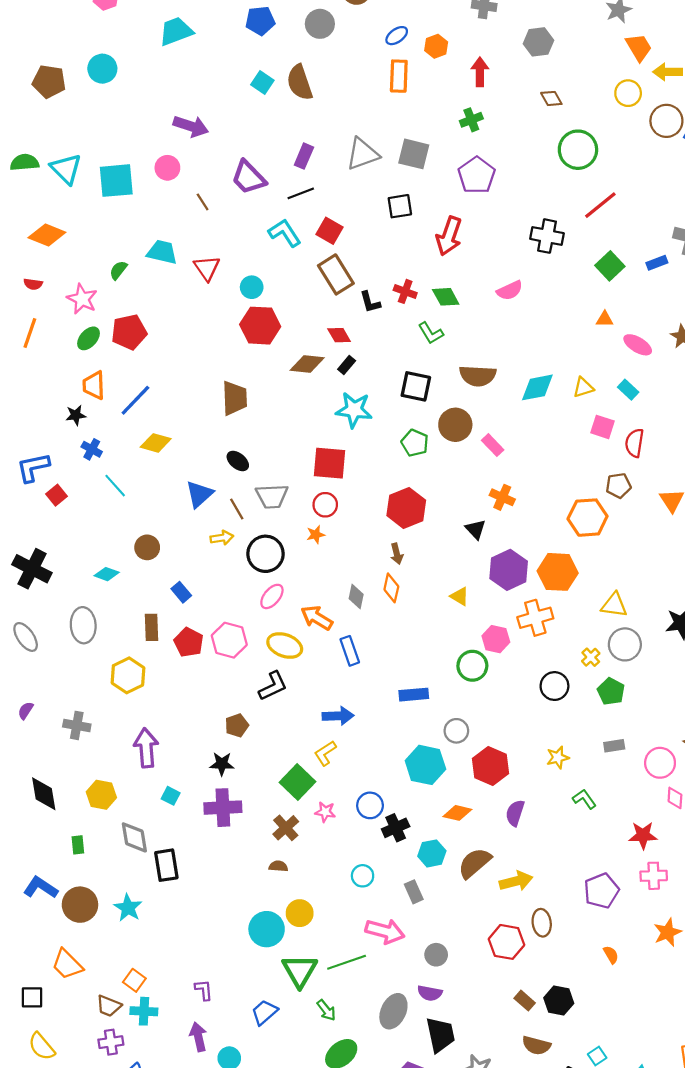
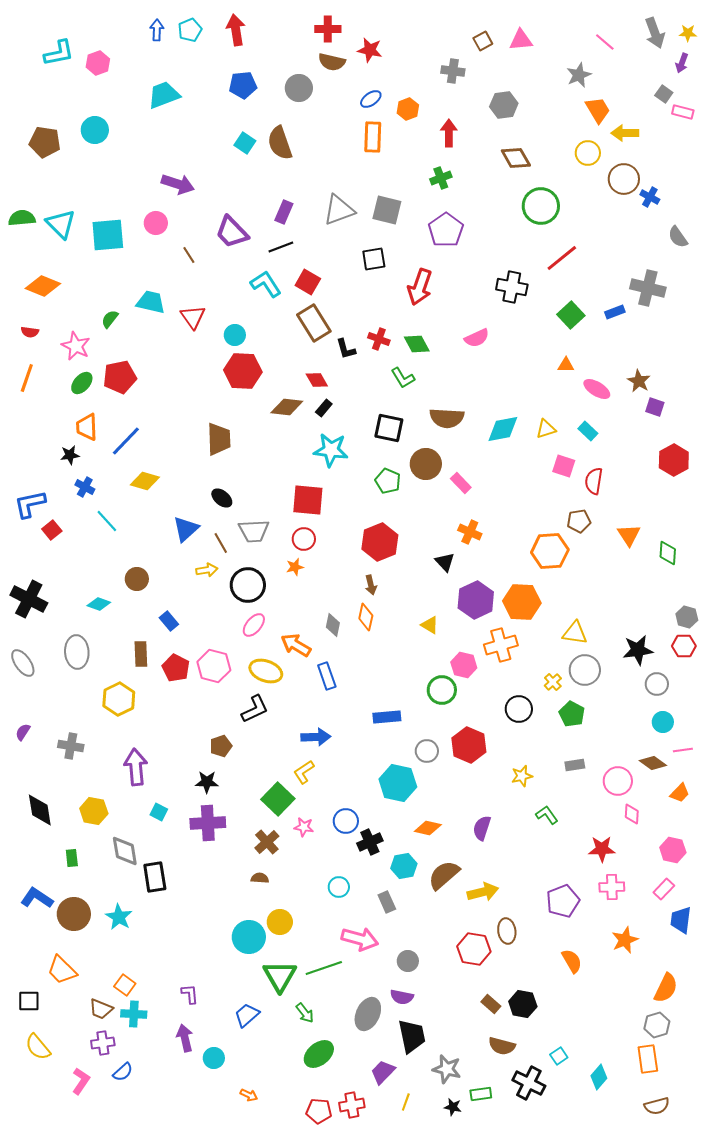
brown diamond: (551, 98) -> (516, 158), size x1.4
red hexagon: (491, 766) -> (469, 745), moved
orange semicircle: (611, 955) -> (572, 961), size x1.4

